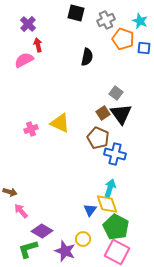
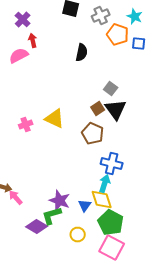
blue cross: (115, 154) -> (112, 164), moved
pink arrow: (21, 211) -> (16, 198), moved
green L-shape: (28, 249) -> (52, 216), moved
purple star: (65, 251) -> (60, 200), moved

